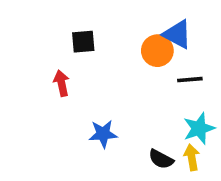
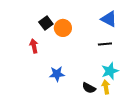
blue triangle: (177, 34) -> (109, 19), moved
black square: (83, 42) -> (46, 23), turned -32
orange circle: (157, 51) -> (63, 28), moved

